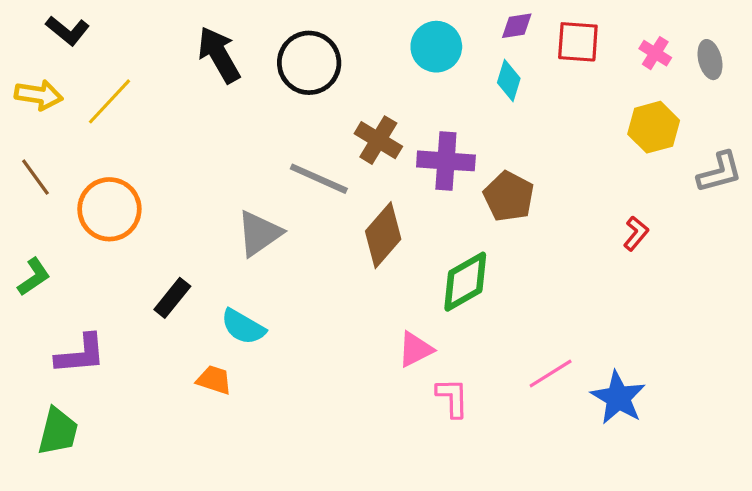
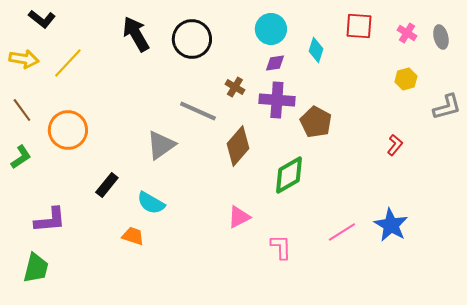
purple diamond: (517, 26) -> (275, 63), moved
yellow hexagon: (654, 127) -> (406, 79), size x0.7
brown cross: (378, 140) -> (235, 87), size x0.7
green L-shape: (34, 277) -> (21, 157), moved
pink triangle: (415, 349) -> (239, 217), moved
blue star: (618, 398) -> (391, 225), moved

